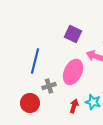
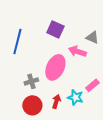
blue line: (35, 61) -> (17, 41), moved
red circle: (30, 103) -> (32, 105), moved

